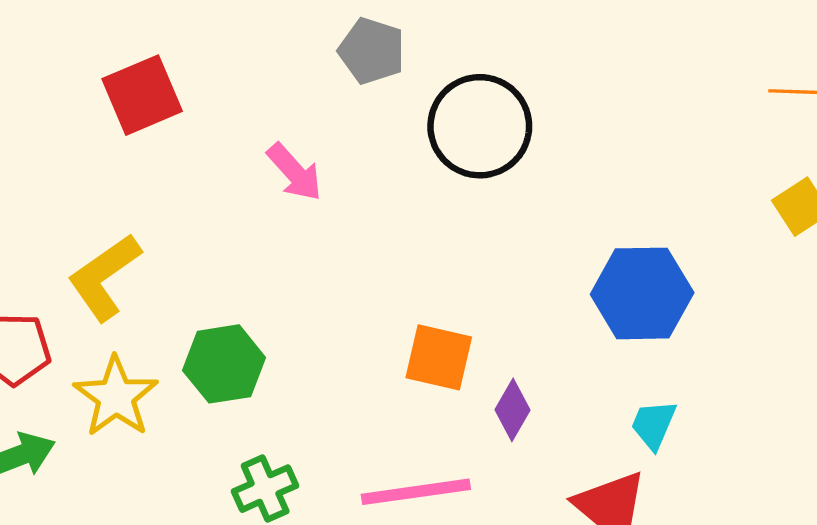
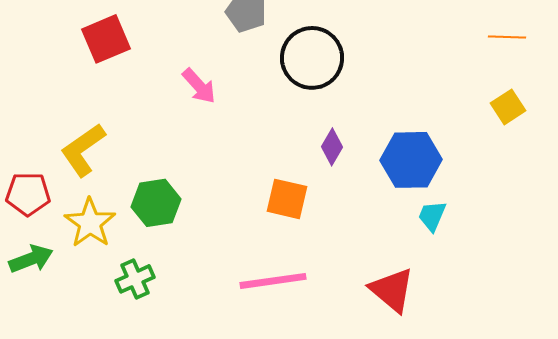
purple diamond: (513, 410) -> (332, 147), moved
cyan trapezoid: (654, 425) -> (432, 216), moved
green cross: (265, 489) -> (135, 279), moved

